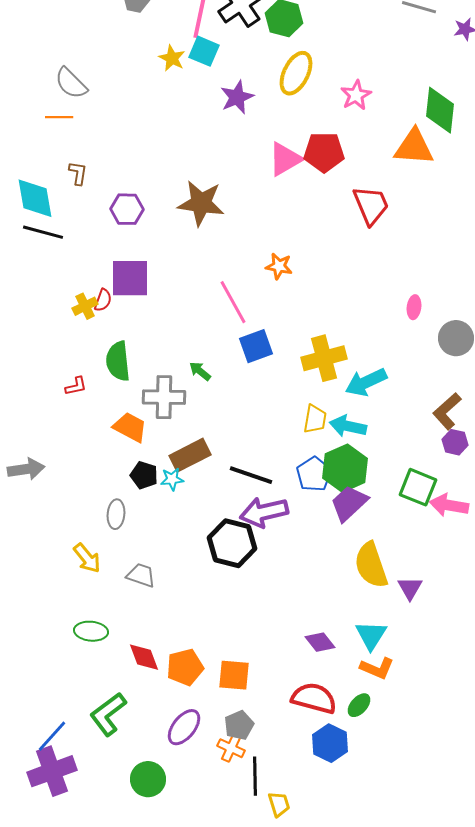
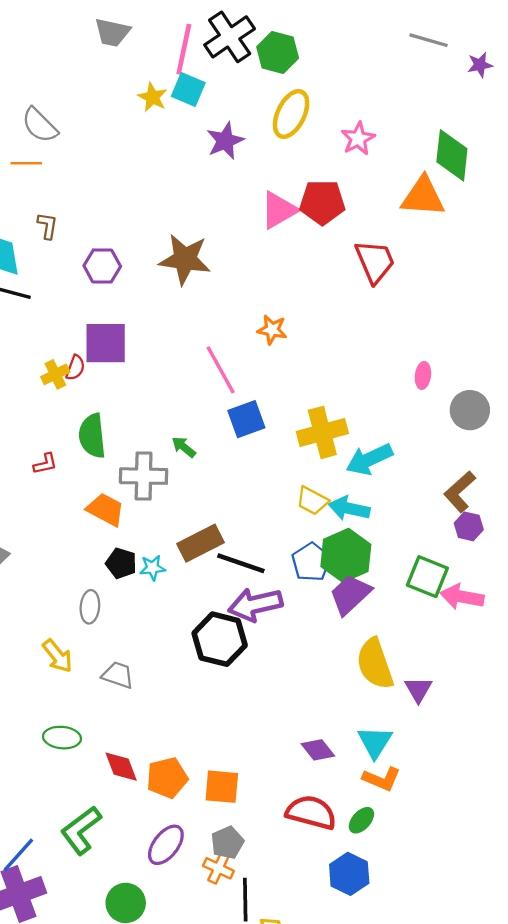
yellow trapezoid: (315, 419) -> (312, 501), turned 108
brown rectangle: (190, 455) -> (201, 543), moved
blue hexagon: (330, 743) -> (349, 874), moved

